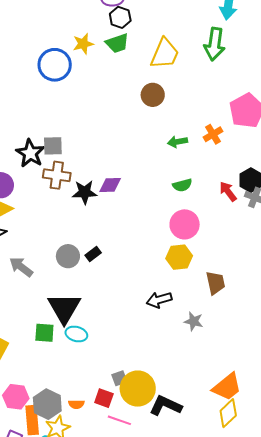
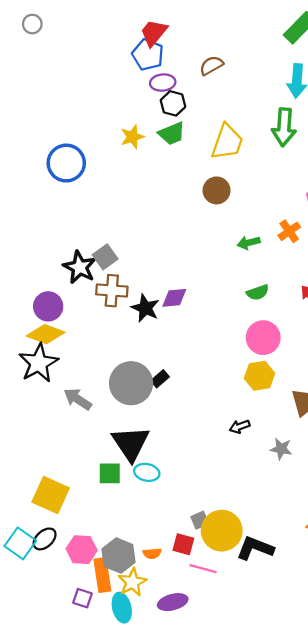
blue circle: (55, 65) -> (66, 163), moved
gray square: (53, 146) -> (105, 257), turned -30
black star: (85, 192) -> (145, 308), turned 30
gray circle: (68, 256) -> (131, 383), size x1.6
black arrow: (159, 300) -> (240, 427), size x0.7

